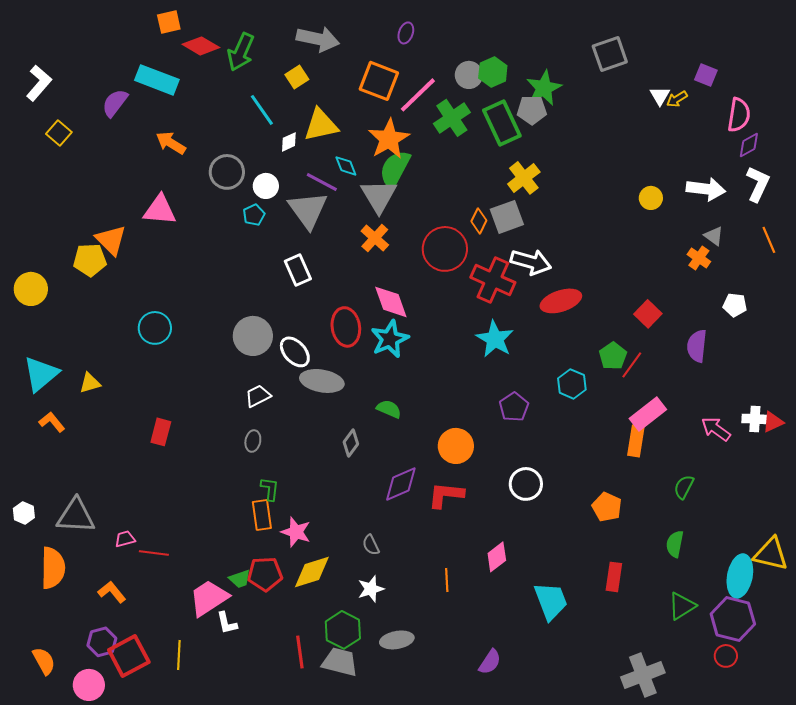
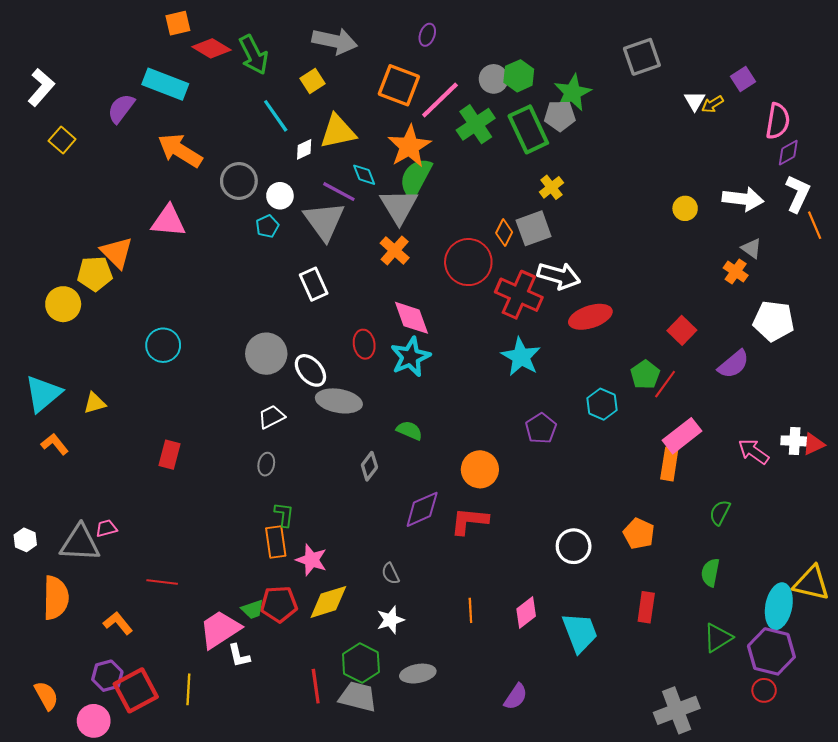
green arrow: (241, 52) -> (254, 55), turned -51
purple square: (706, 75) -> (743, 79), turned 35
orange arrow: (171, 143) -> (180, 150), size x1.4
yellow cross: (524, 178) -> (551, 187), size x0.7
orange line: (769, 240) -> (815, 225), moved
yellow circle: (31, 289) -> (63, 304), moved
white pentagon: (735, 305) -> (774, 321), size x1.6
red ellipse: (346, 327) -> (364, 344), size x0.7
purple semicircle: (697, 346) -> (734, 364), turned -136
white circle: (526, 484) -> (574, 546), moved
pink trapezoid: (125, 539) -> (106, 528), moved
pink diamond: (497, 557) -> (526, 612), moved

